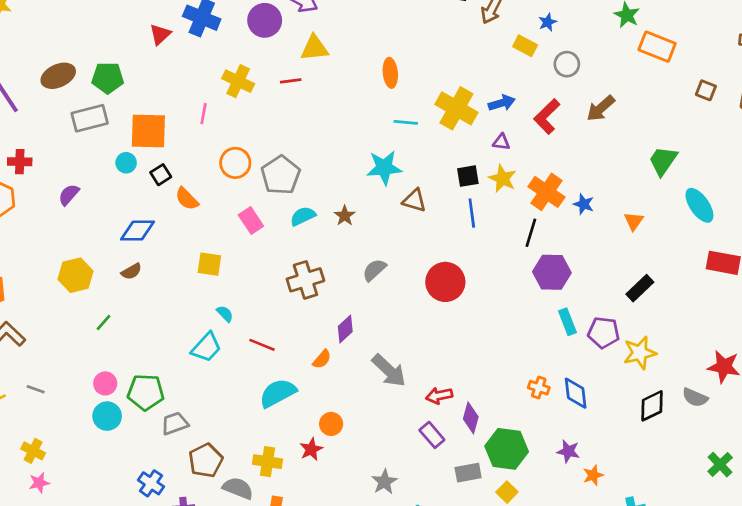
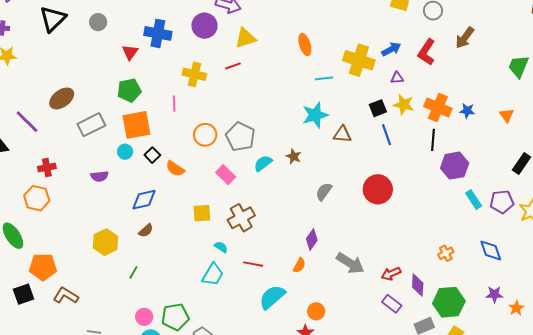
green pentagon: (108, 78) -> (129, 90), moved
purple semicircle: (69, 195) -> (99, 176), moved, turned -126
brown cross: (305, 280) -> (241, 218), moved
orange cross: (539, 388) -> (446, 253), moved, turned -35

